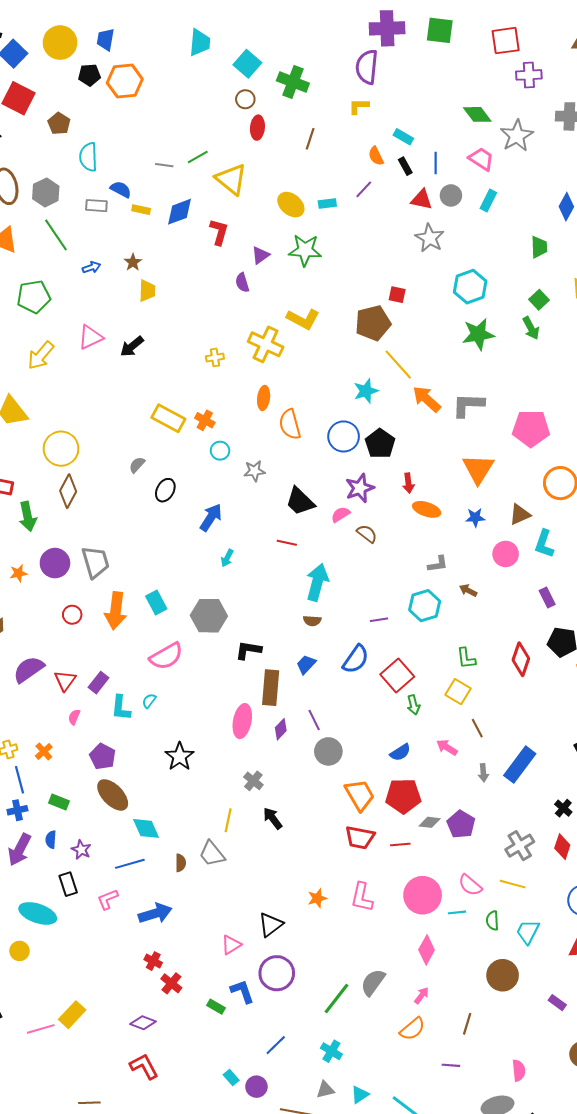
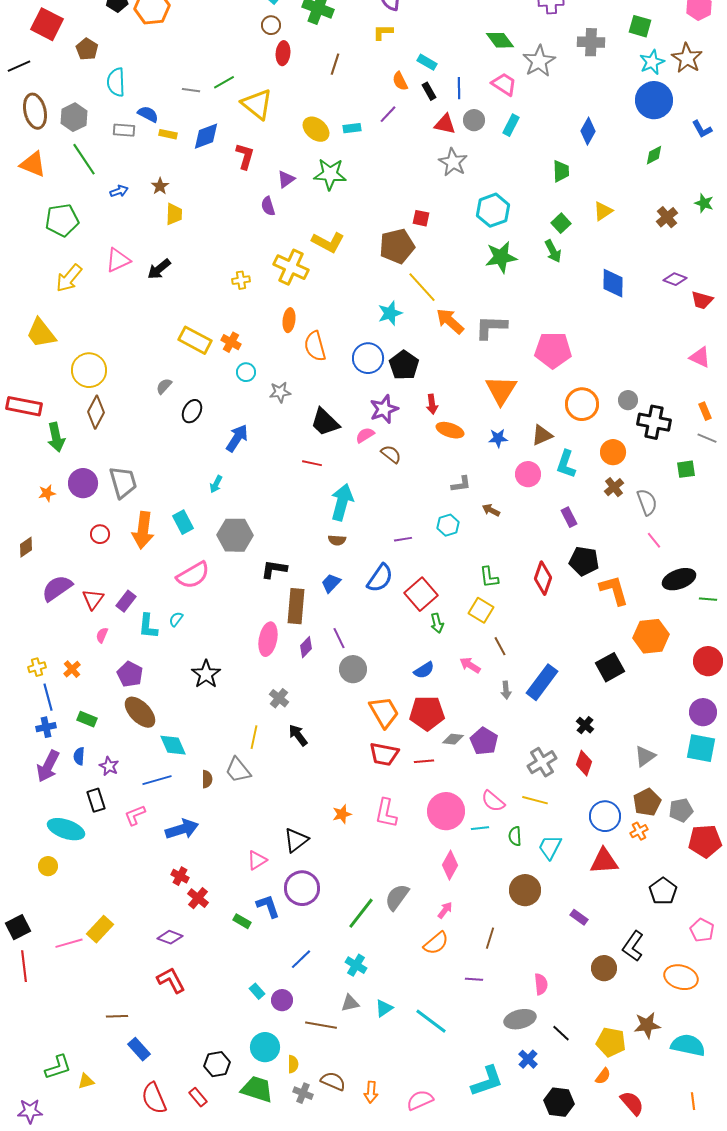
cyan arrow: (227, 558) -> (216, 484), moved
cyan hexagon: (425, 606) -> (448, 525), size x0.7

